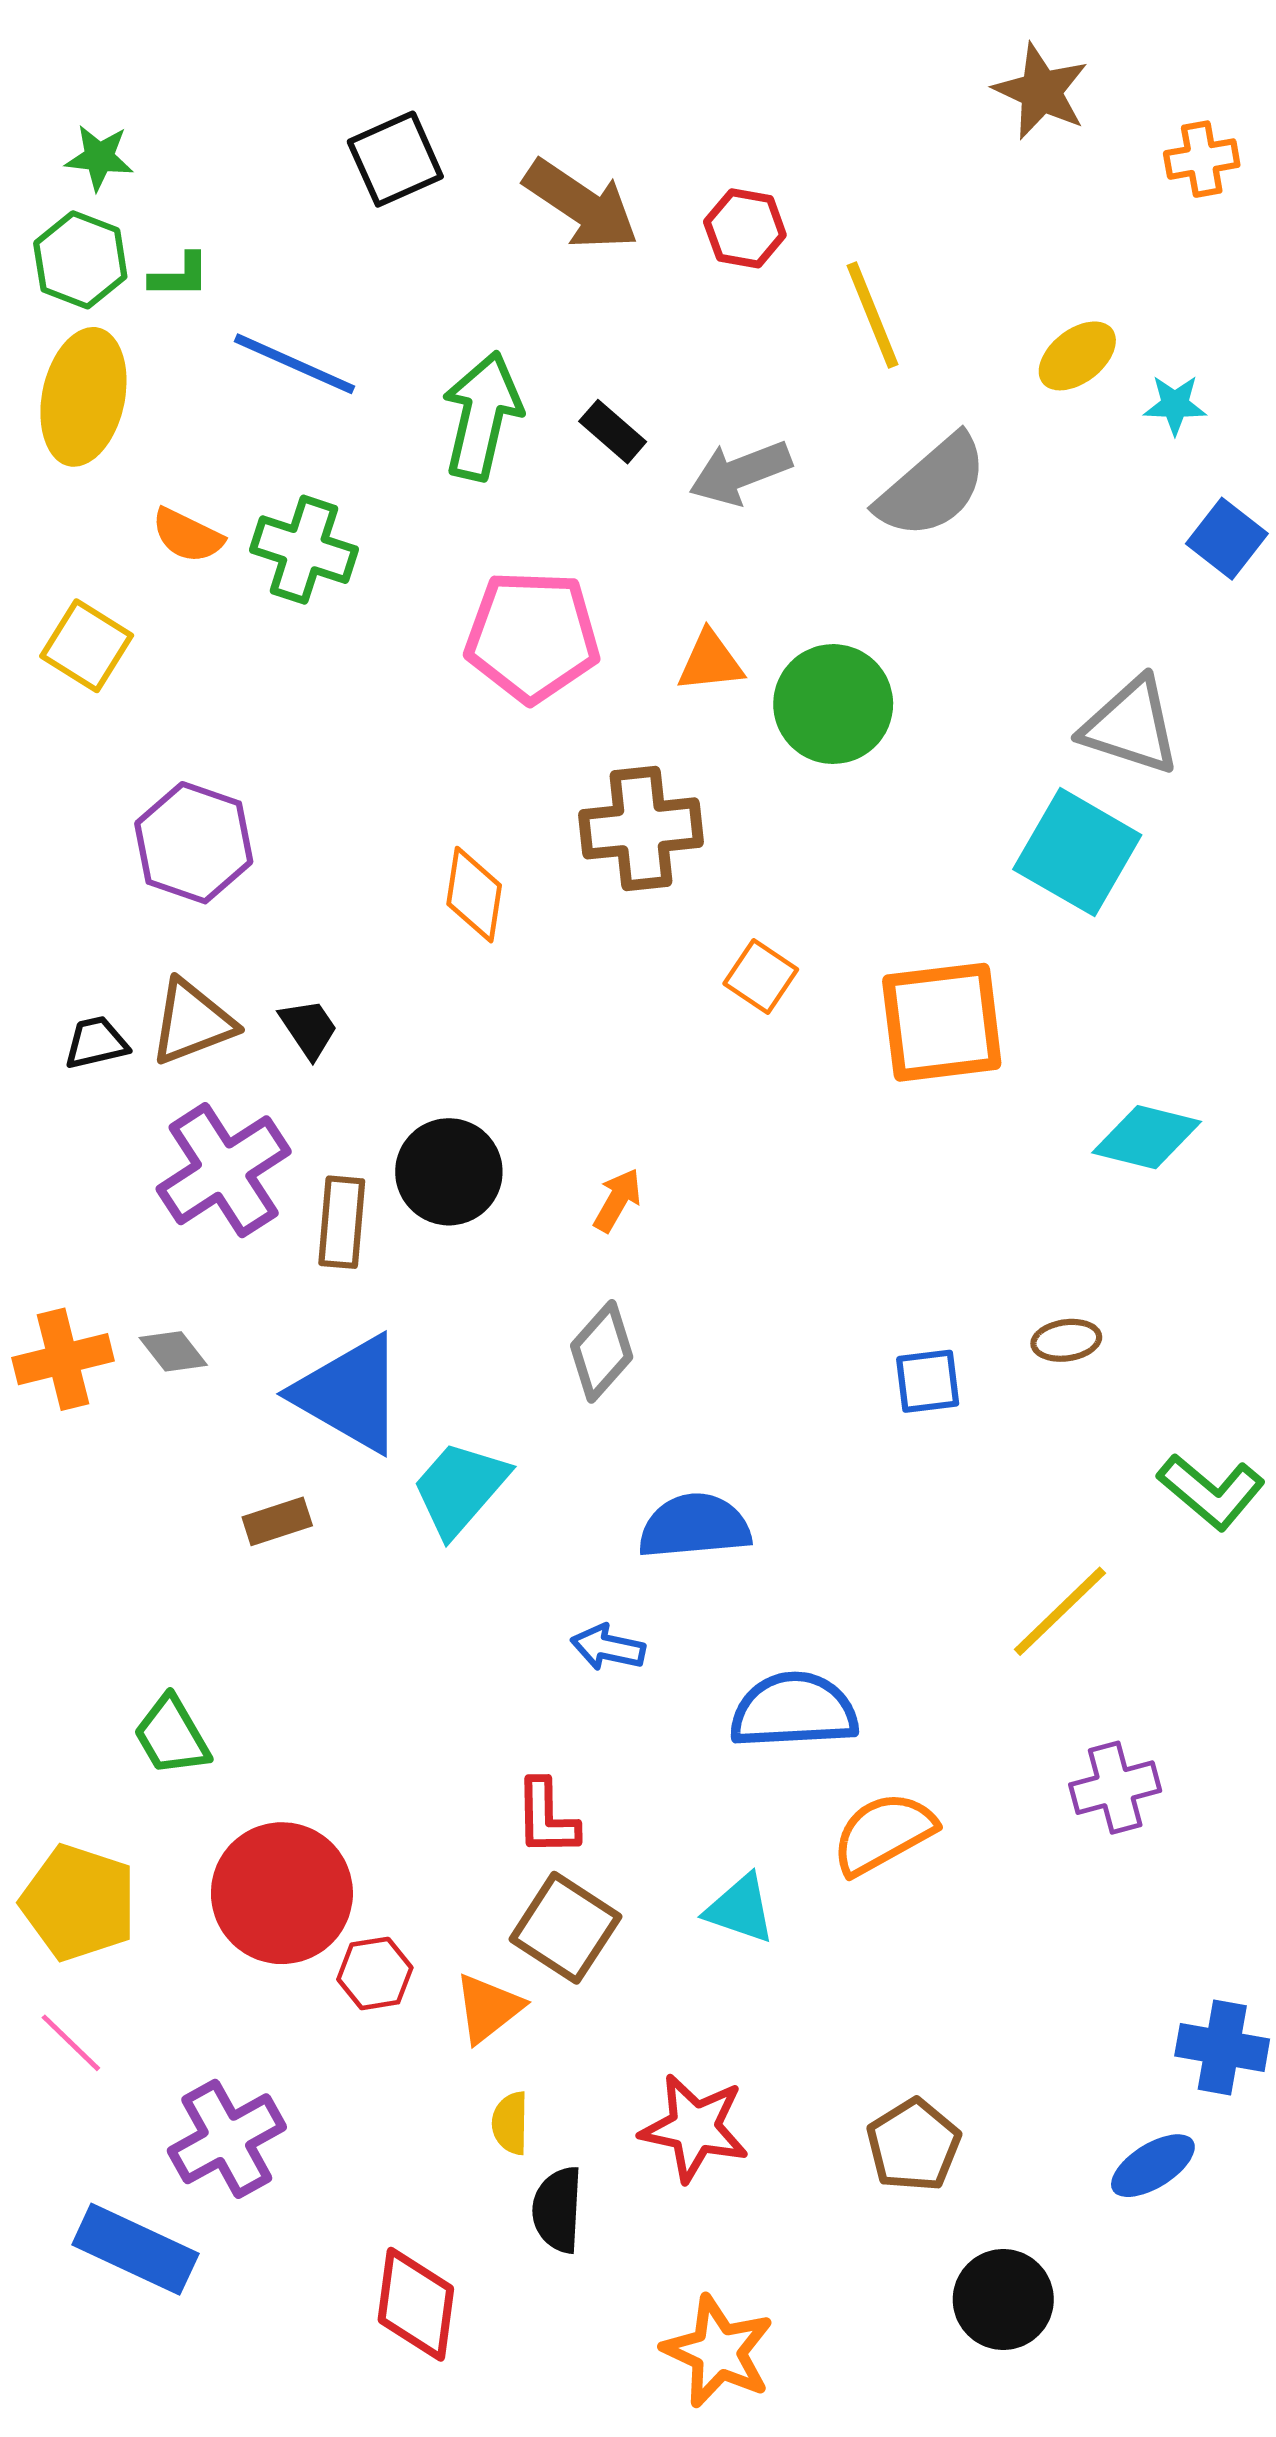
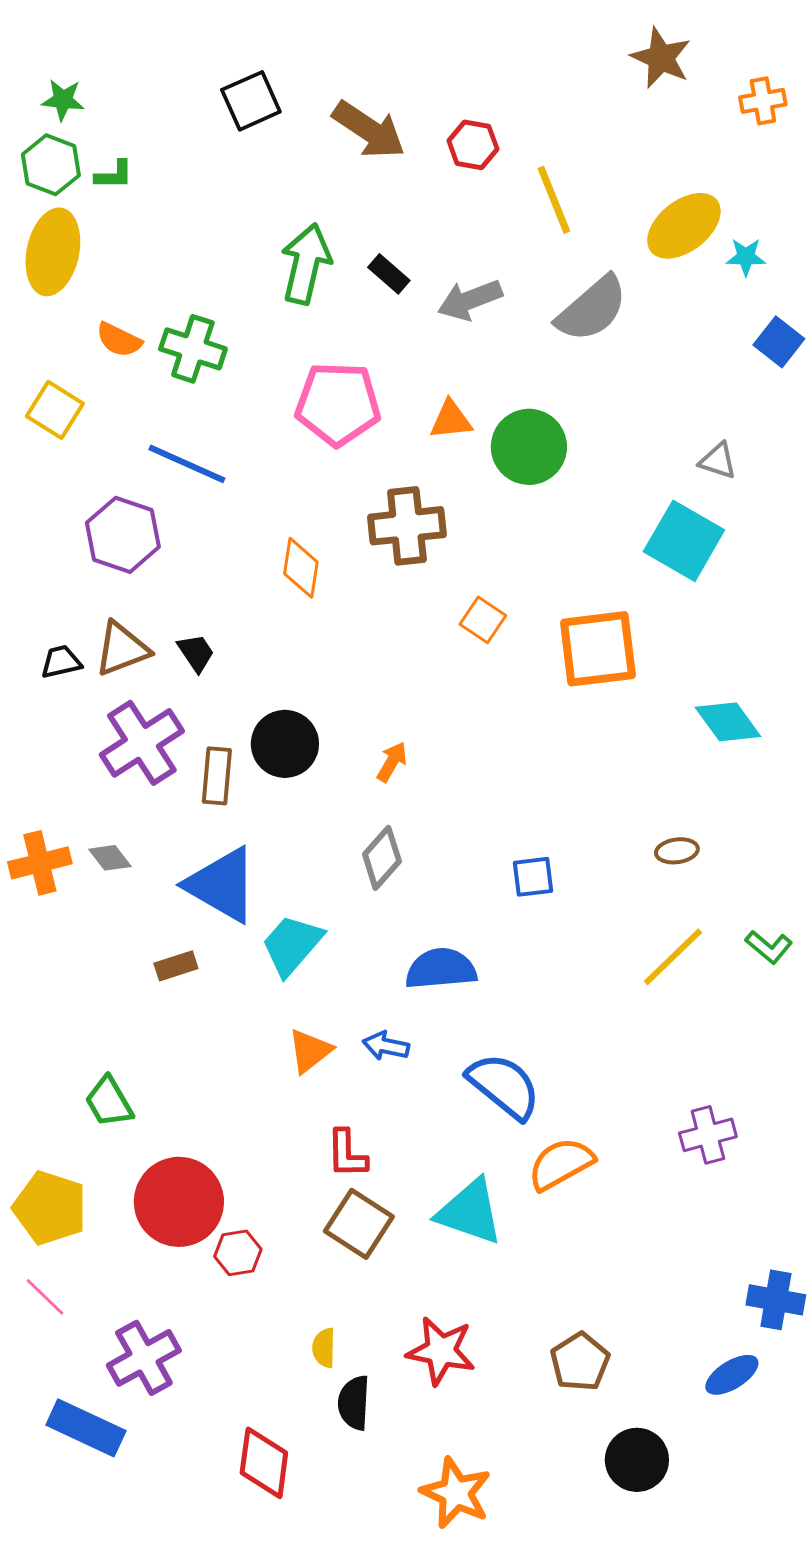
yellow ellipse: (1077, 356) -> (684, 226), size x1.5
blue line: (295, 364) -> (187, 464), moved
gray triangle: (1131, 726) -> (718, 461), size x0.6
cyan diamond: (1147, 1137) -> (728, 722), turned 40
blue square: (928, 1381) -> (533, 877), moved
green L-shape: (1211, 1492) -> (769, 947), size x0.7
yellow line: (1060, 1611) -> (673, 957), moved
blue semicircle: (794, 1710) -> (504, 1086), turned 42
cyan triangle: (740, 1909) -> (470, 1212), size x1.5
orange triangle: (488, 2008) -> (310, 1051), moved

